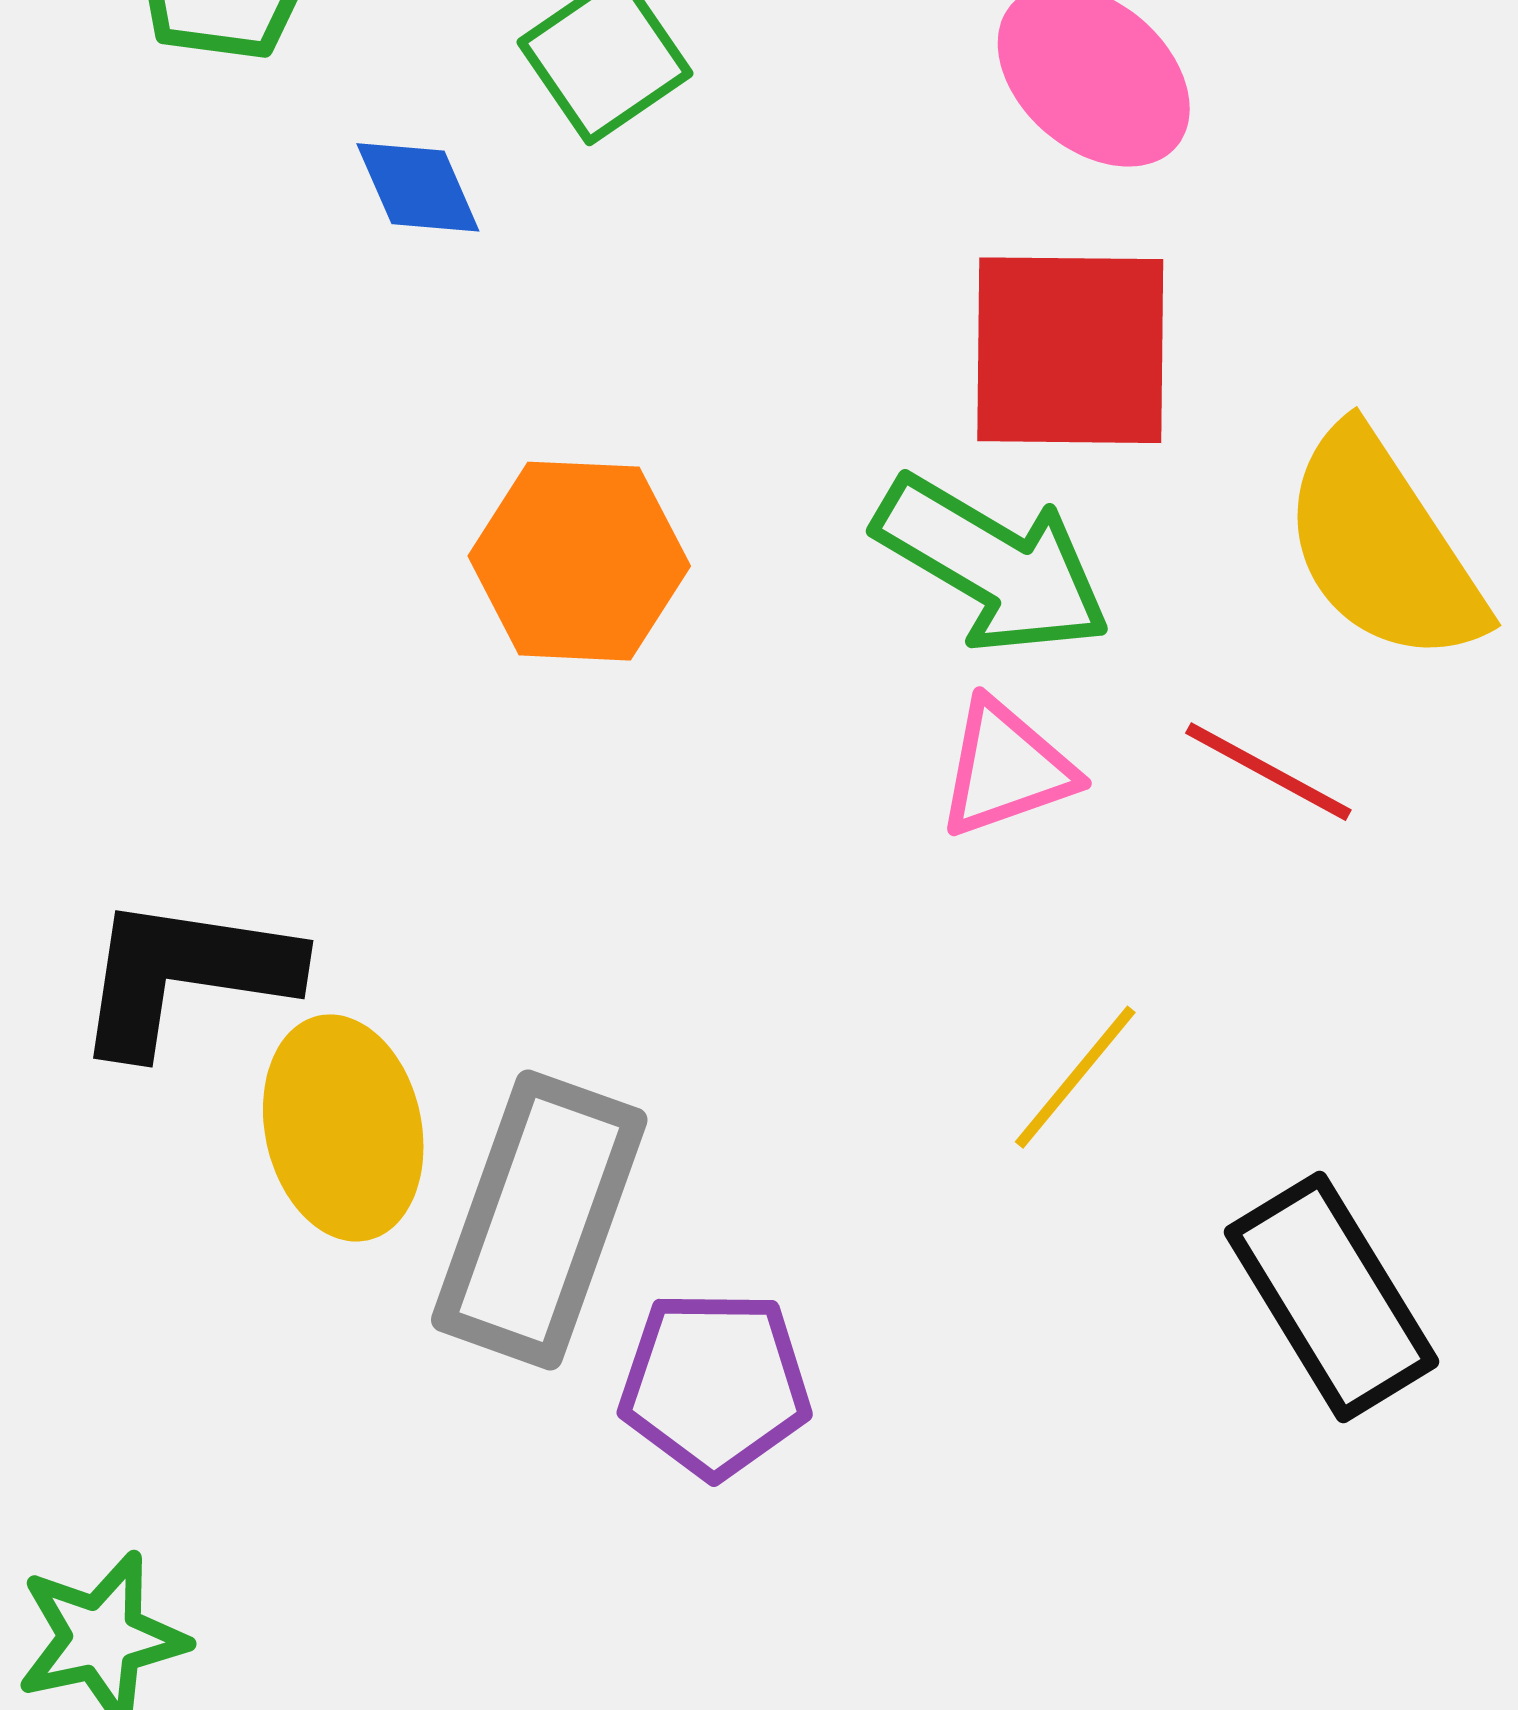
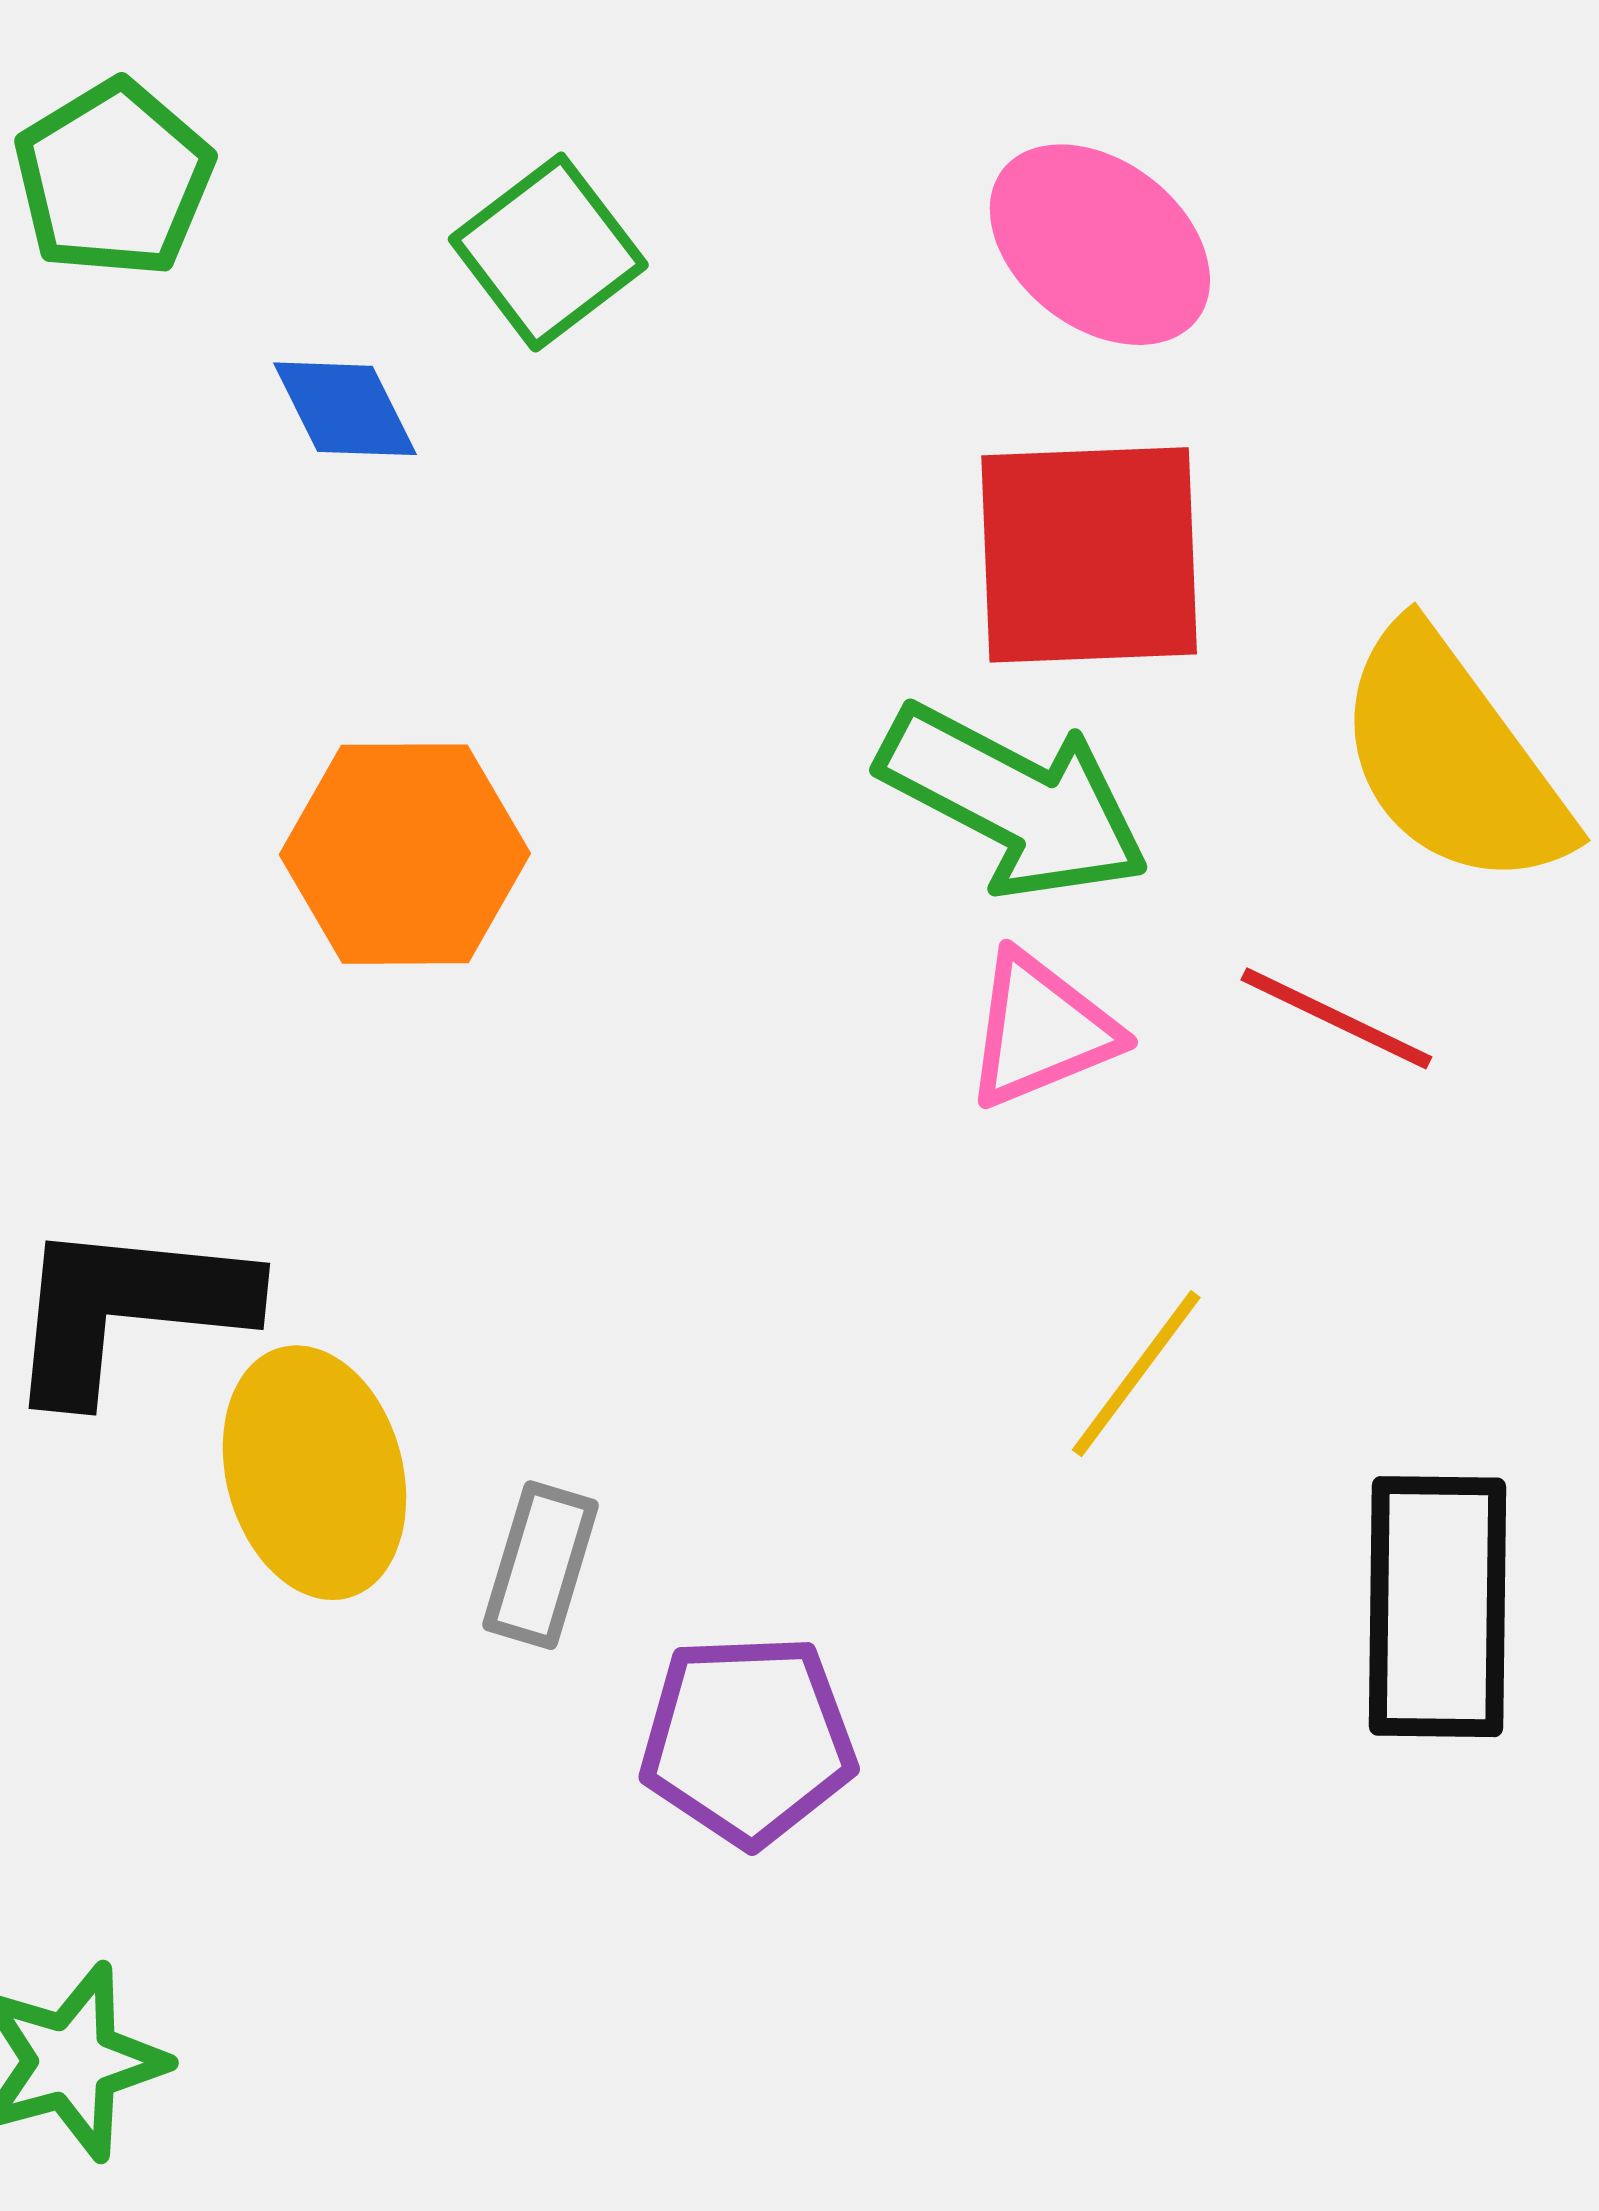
orange hexagon: (579, 561) -> (405, 854), moved
gray rectangle: (539, 1220) -> (541, 1565), size x0.5
black rectangle: (1332, 1297) -> (1438, 1607), turned 35

